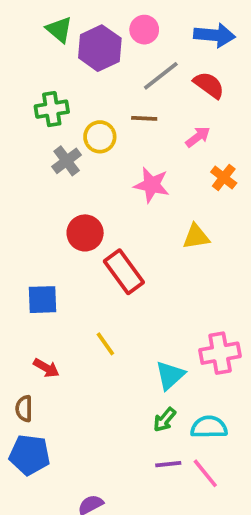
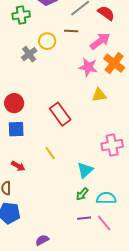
green cross: (52, 109) -> (21, 15), moved
pink arrow: (198, 137) -> (100, 41), size x1.5
orange cross: (224, 177) -> (114, 63), size x1.5
pink star: (152, 185) -> (88, 67), moved
red circle: (85, 233) -> (14, 103), moved
pink cross: (220, 353) -> (112, 145), moved

